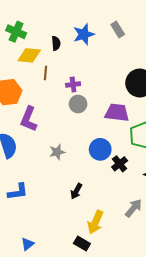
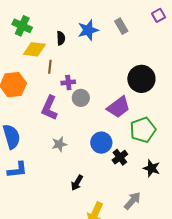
purple cross: (73, 84) -> (68, 82), moved
purple trapezoid: (117, 113) -> (119, 107), turned 135
purple L-shape: (29, 119) -> (49, 108), moved
blue L-shape: (18, 192) -> (17, 170), moved

